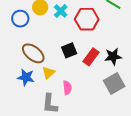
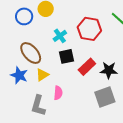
cyan cross: (61, 11) -> (60, 36), moved

